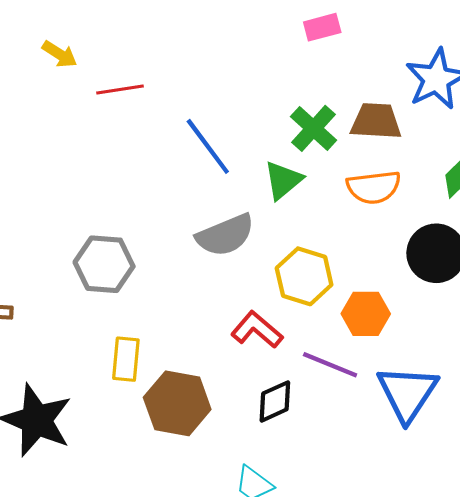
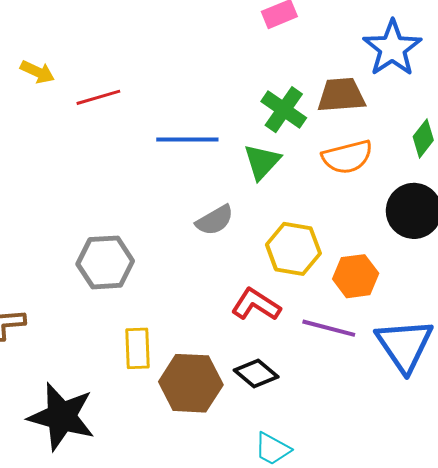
blue line: (208, 146) -> (187, 140), turned -46
gray semicircle: (225, 235) -> (215, 220), size x0.7
black diamond: (275, 401) -> (256, 374), moved, turned 72

